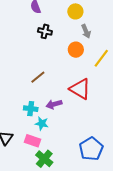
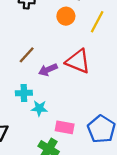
purple arrow: (54, 104) -> (48, 70), moved
pink rectangle: (32, 141) -> (65, 127), moved

